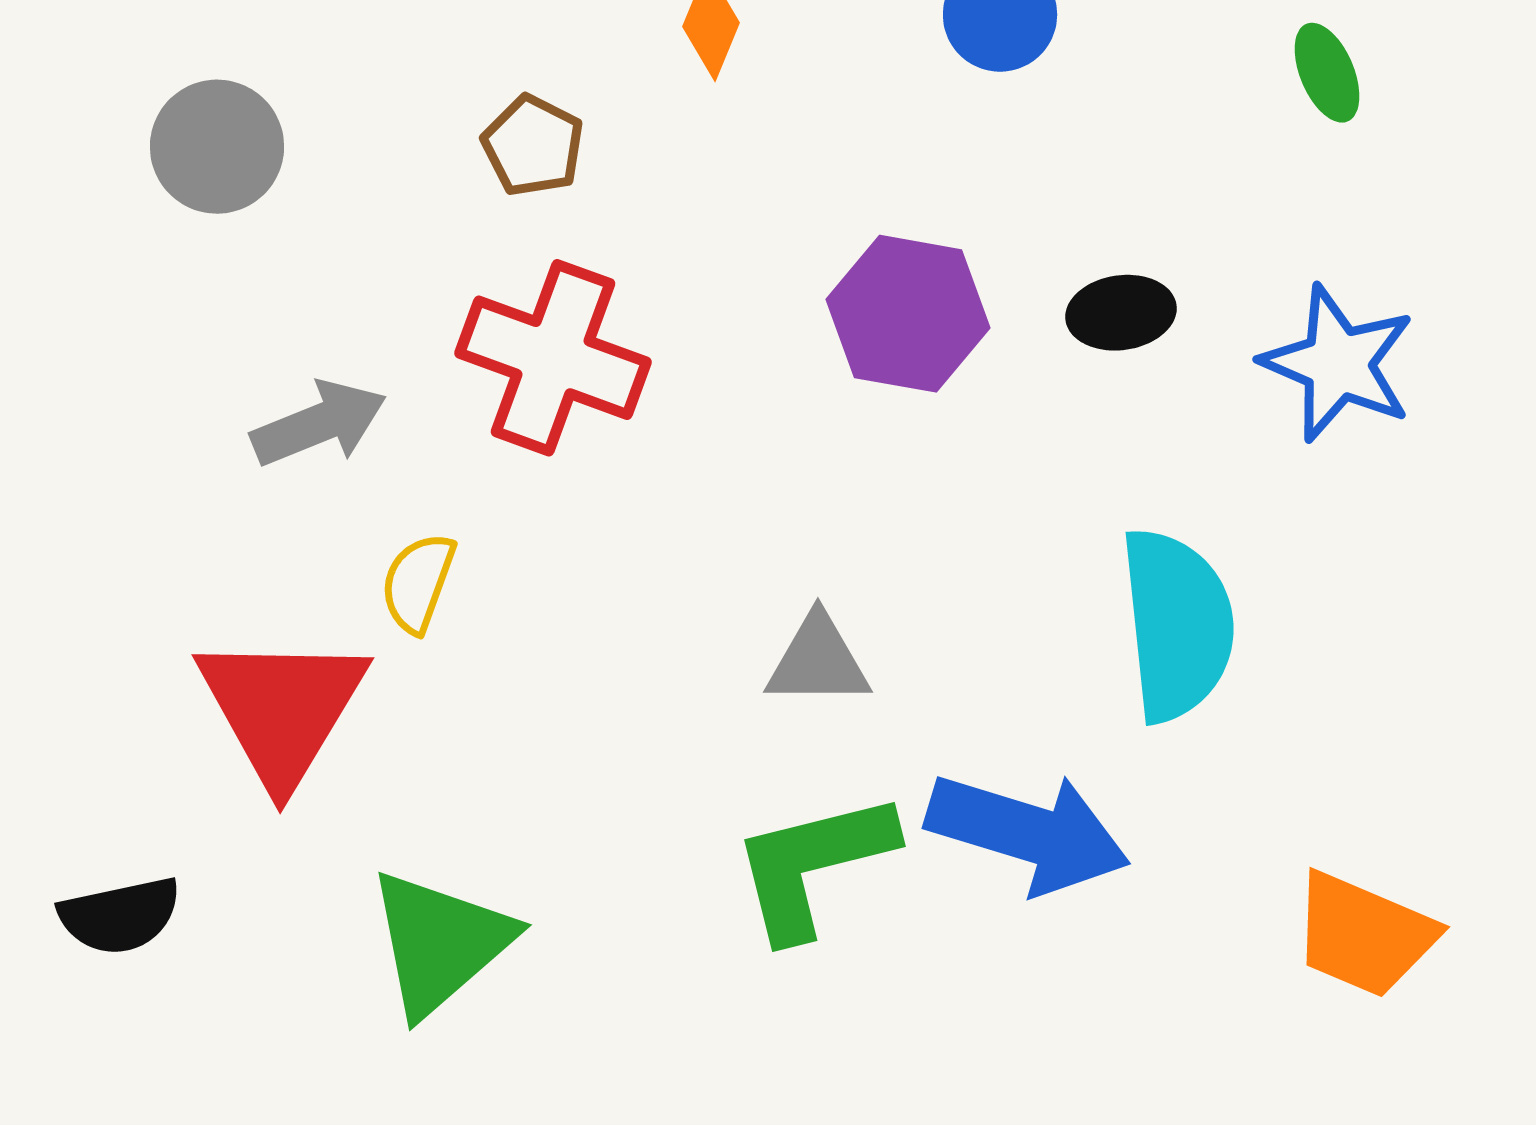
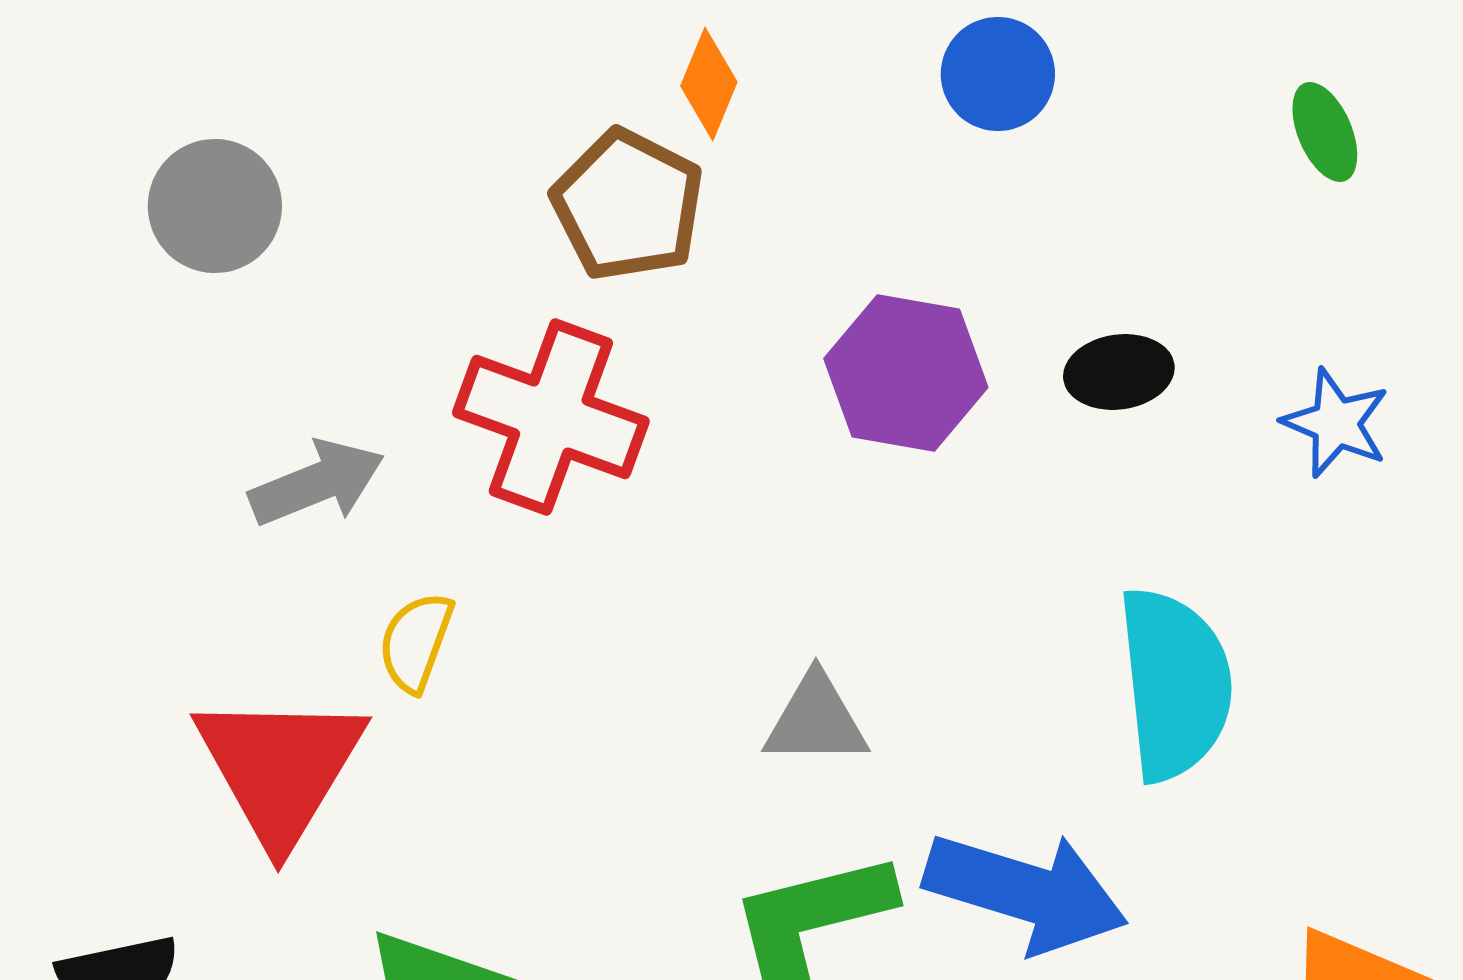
brown pentagon: (533, 146) -> (628, 205), moved, size x1.5
blue star: (1338, 364) -> (1336, 423), size x0.7

